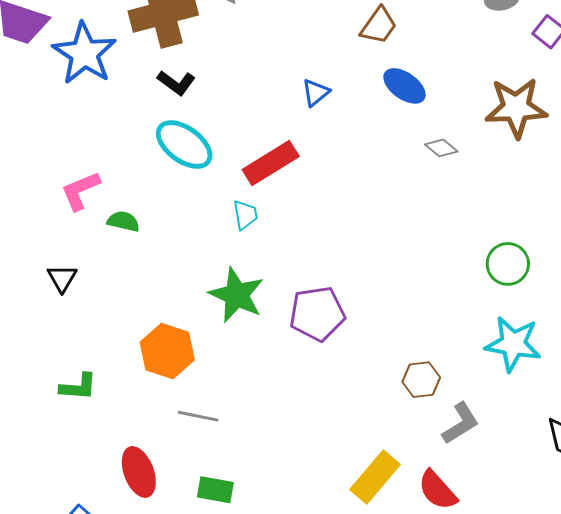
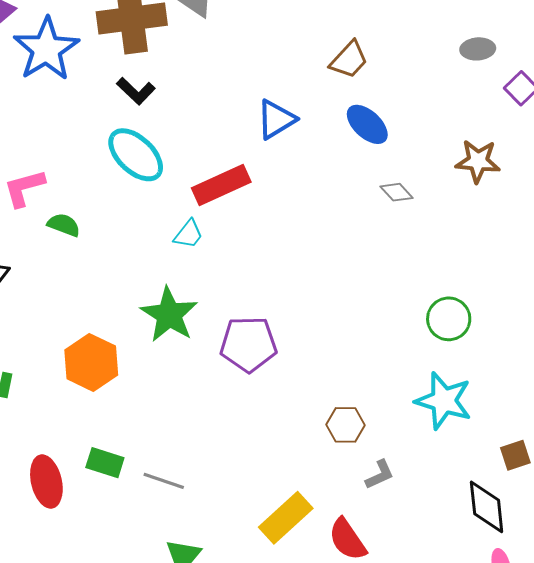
blue triangle: (316, 93) -> (276, 119), size x1.4
brown star: (516, 108) -> (478, 161), size x0.7
cyan trapezoid: (245, 215) -> (188, 234), turned 40
gray line: (198, 416) -> (164, 481), moved
gray L-shape: (461, 423) -> (380, 475), size x0.7
green rectangle: (215, 490) -> (105, 463), moved

